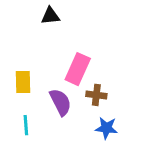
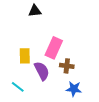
yellow rectangle: (23, 82) -> (25, 56), moved
cyan line: (26, 125) -> (18, 87), turned -48

